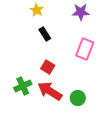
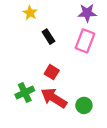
yellow star: (37, 10) -> (30, 13), moved
pink rectangle: (85, 49) -> (85, 41), moved

